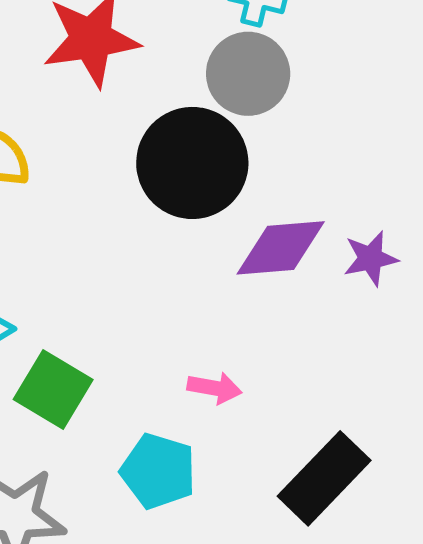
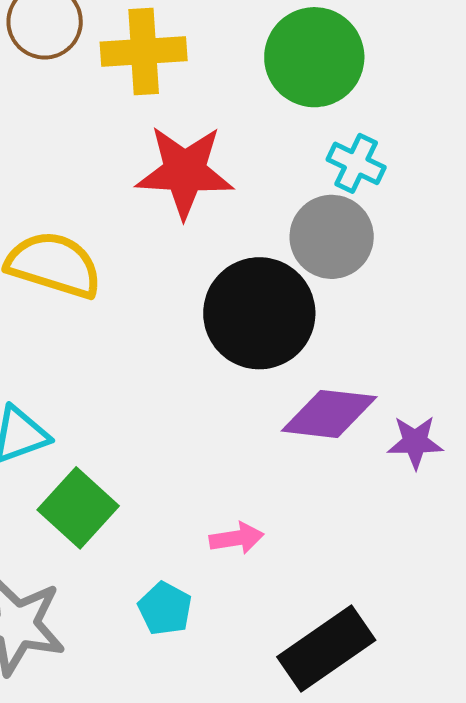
pink arrow: (214, 388) -> (237, 538), turned -30
cyan pentagon: (158, 471) -> (165, 609), size x0.7

